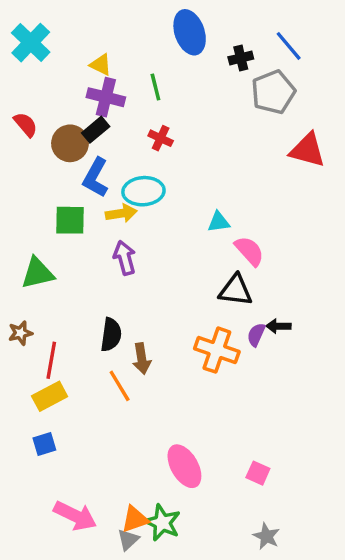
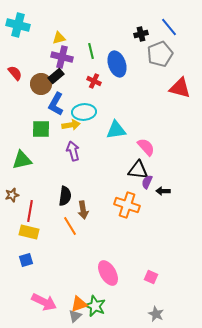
blue ellipse: (190, 32) -> (117, 64), moved
cyan cross: (31, 43) -> (18, 25), turned -30
yellow triangle: (101, 65) -> (59, 38), turned -40
cyan triangle: (219, 222) -> (116, 130), moved, size x1.5
purple semicircle: (256, 335) -> (147, 182), moved
yellow rectangle: (50, 396) -> (29, 232), turned 42

